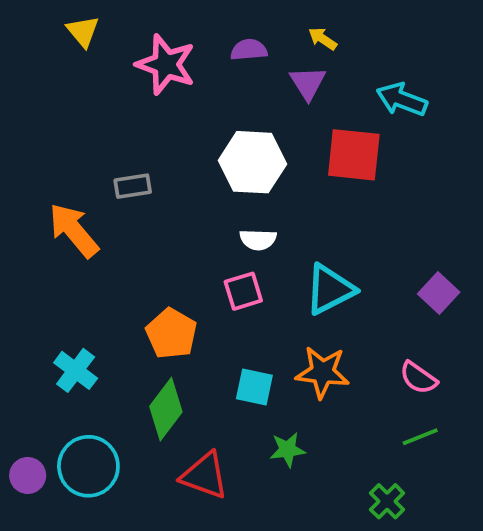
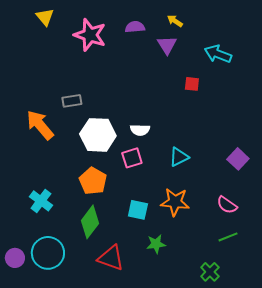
red square: (354, 155) -> (192, 84), size x0.5
white hexagon: (252, 162) -> (98, 135), moved
cyan triangle: (330, 289) -> (179, 157), size x0.7

